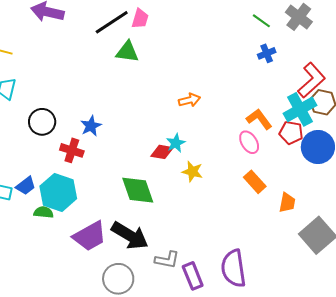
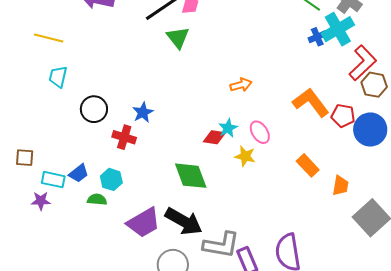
green triangle: (127, 52) -> (178, 38), turned 45
cyan cross: (300, 109) -> (338, 29), moved
orange L-shape: (259, 119) -> (311, 103), size x1.4
pink ellipse: (249, 142) -> (260, 132), moved
cyan hexagon: (58, 192) -> (111, 179), size x0.6
gray L-shape: (167, 260) -> (221, 245), size x1.5

